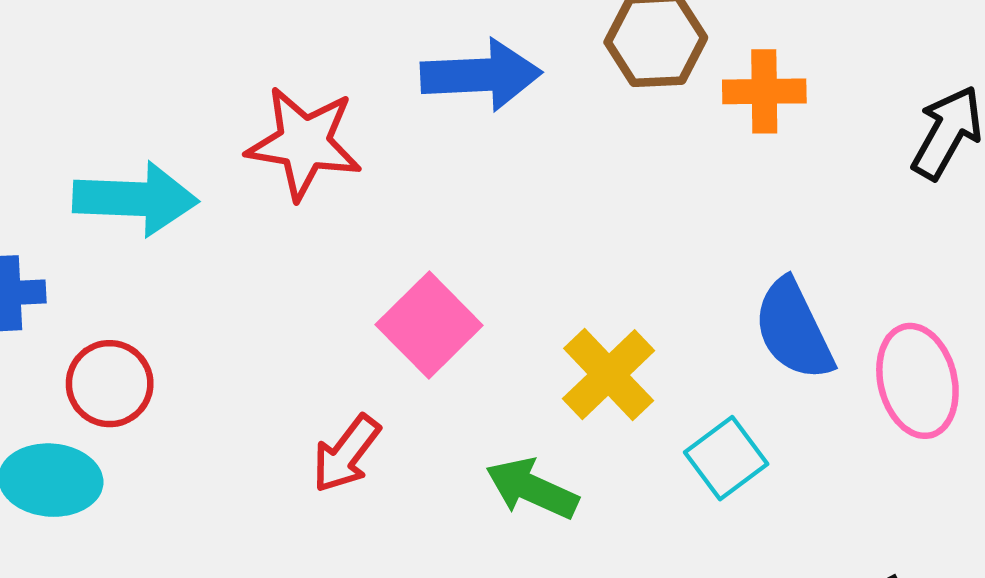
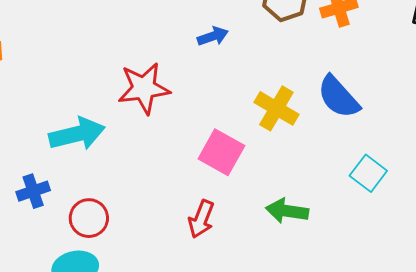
blue arrow: (481, 75) -> (213, 36), size x0.6
blue semicircle: (794, 330) -> (338, 97), moved
yellow cross: (609, 375) -> (276, 108), moved

